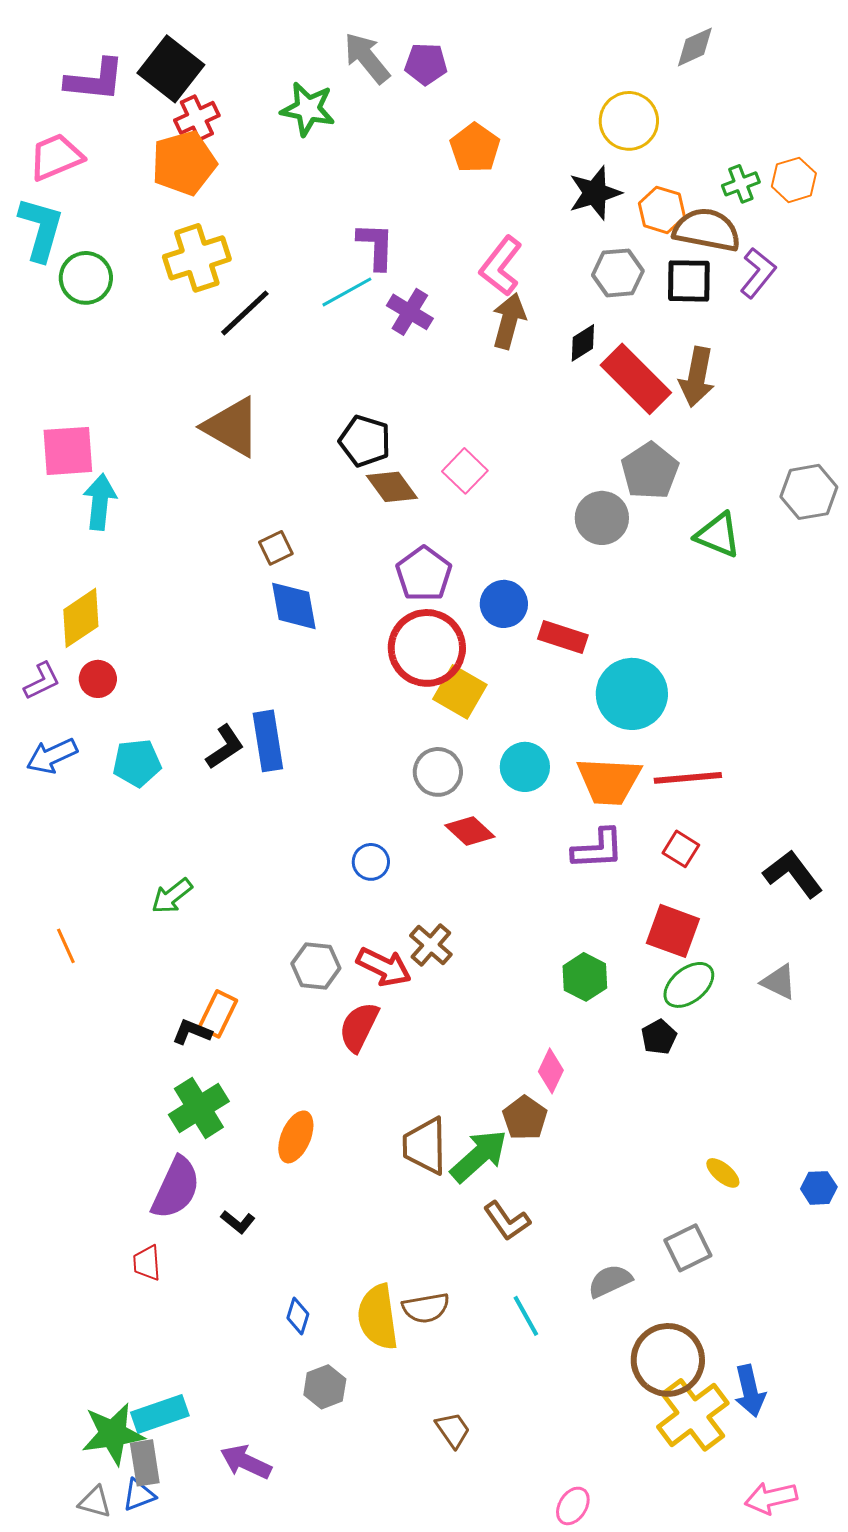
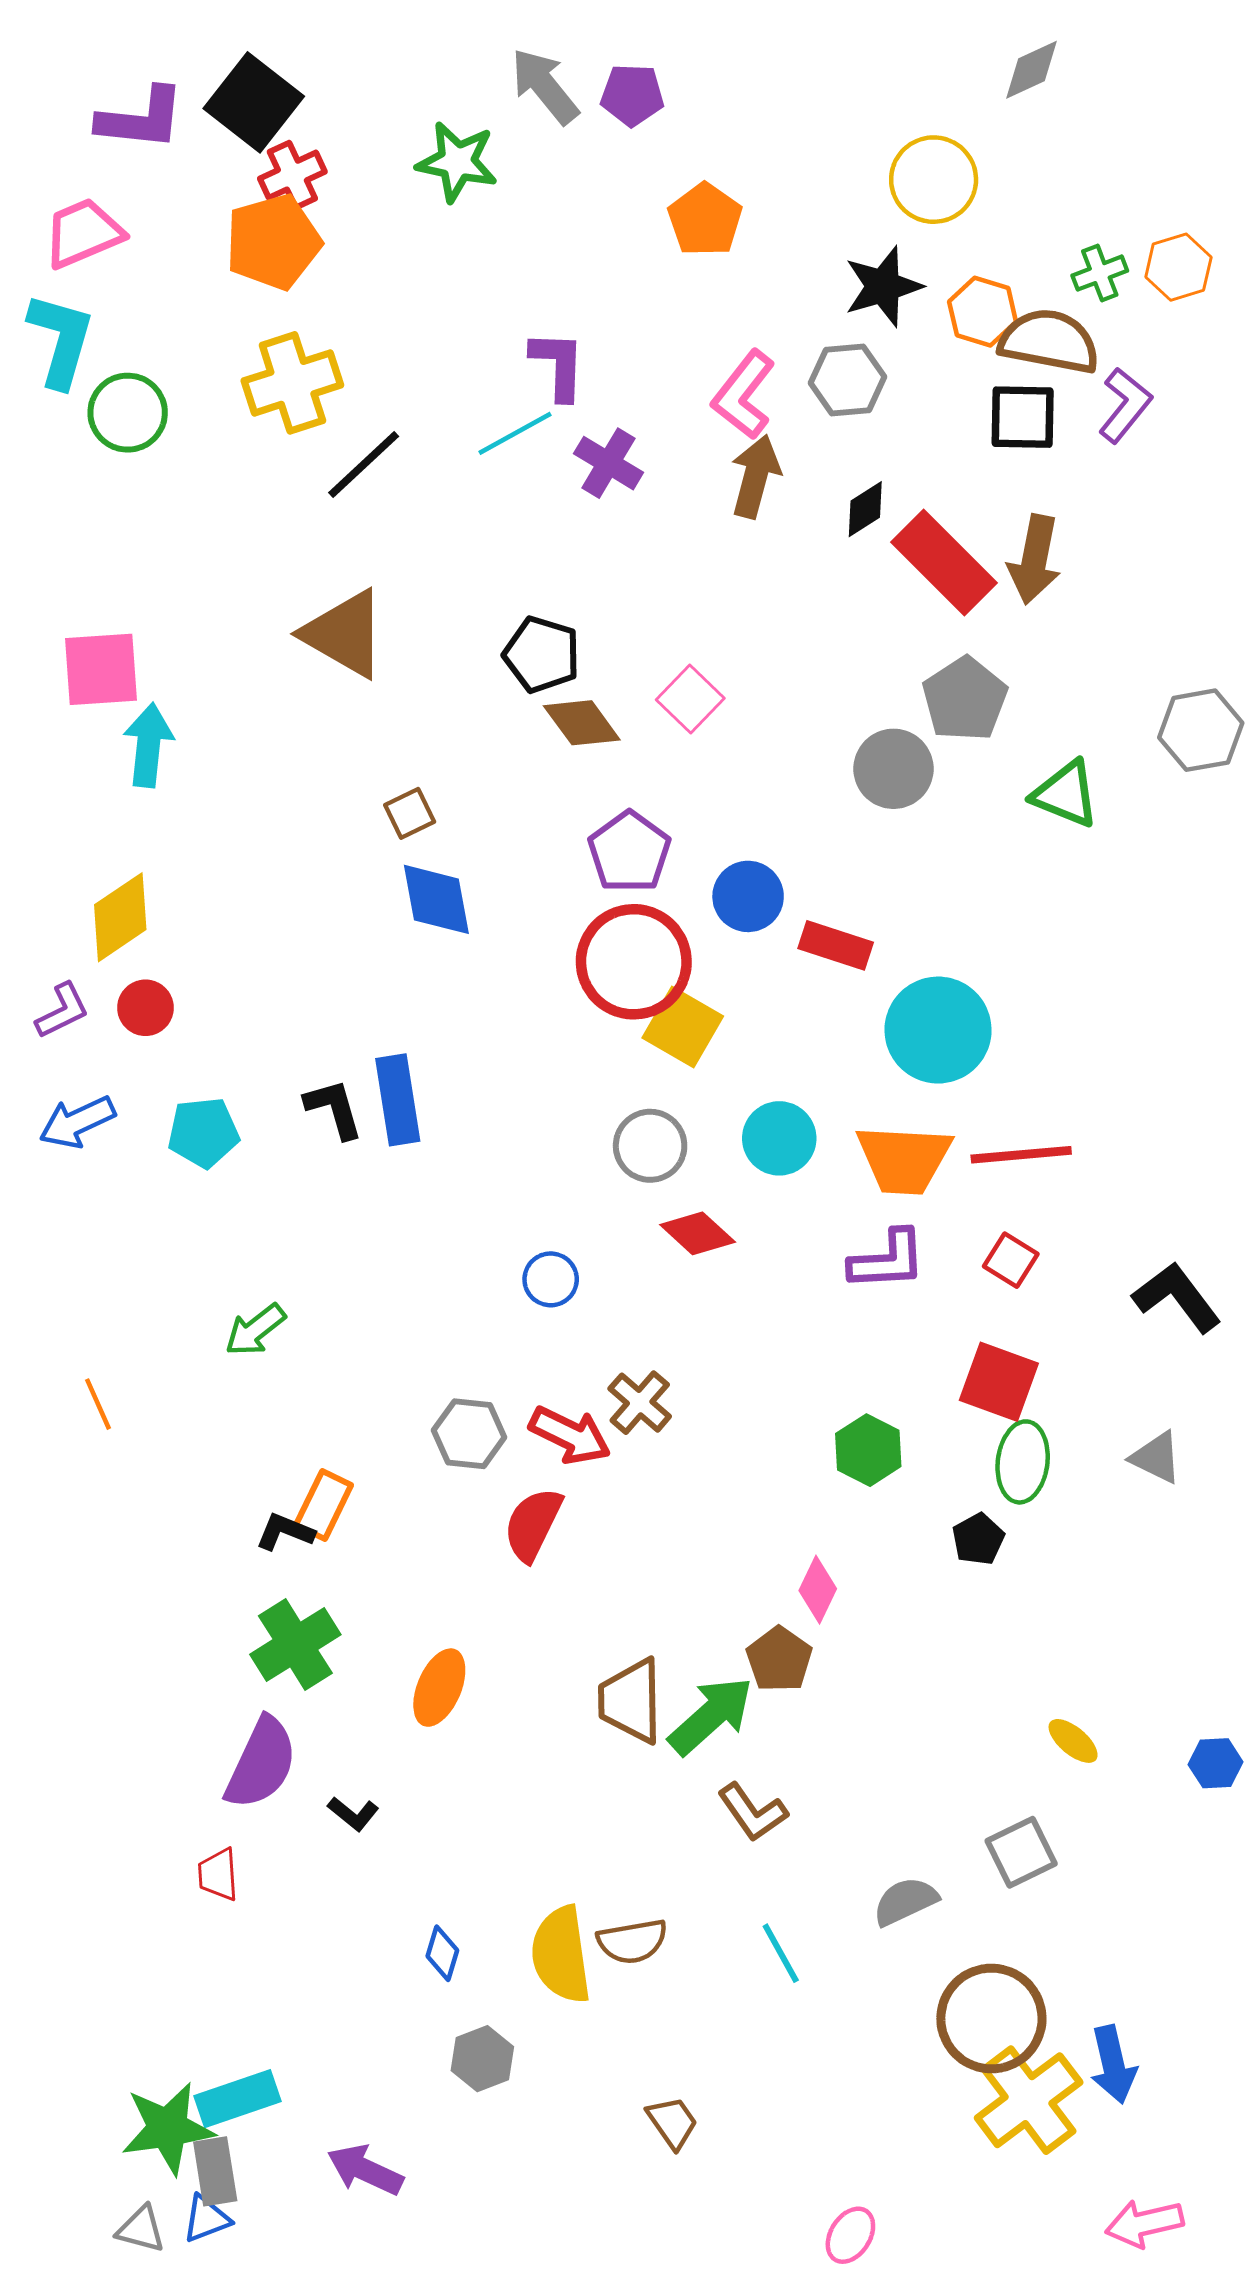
gray hexagon: (618, 273) -> (847, 380), moved
black L-shape: (225, 747) -> (334, 1109), turned -72
green ellipse: (689, 985) -> (1023, 1462), turned -44

